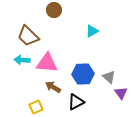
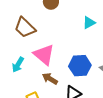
cyan arrow: (22, 60) -> (18, 65), moved, turned -63
pink triangle: (47, 63) -> (44, 55), turned 35

